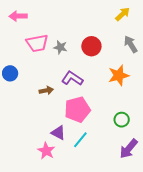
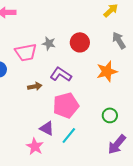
pink trapezoid: (37, 43) -> (26, 52), moved

